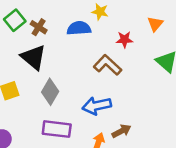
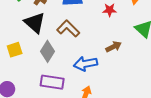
brown L-shape: (108, 65) -> (68, 29), moved
brown arrow: (121, 131) -> (114, 47), moved

